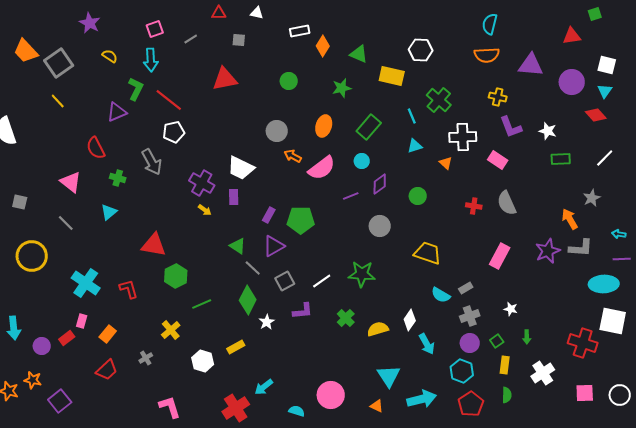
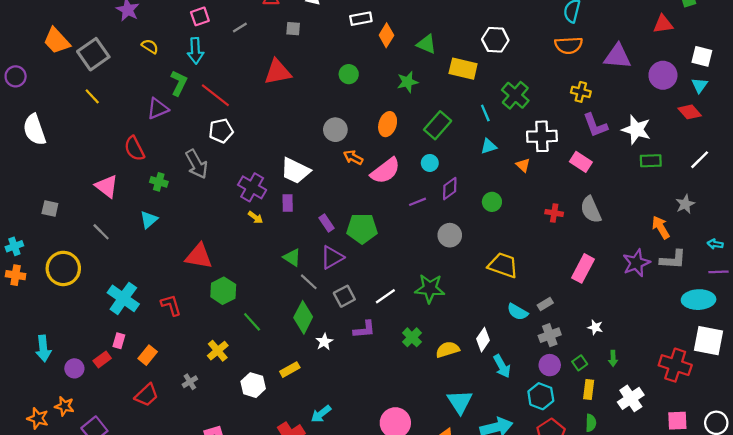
white star: (548, 131) -> (636, 130), size x1.5
purple rectangle: (269, 215) -> (326, 223), turned -63
green line: (202, 304) -> (252, 322), turned 72

